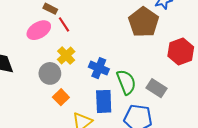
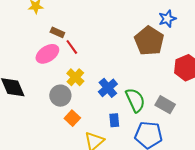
blue cross: (99, 68) -> (108, 88), turned 30
blue rectangle: (104, 101) -> (114, 120), size x0.6

